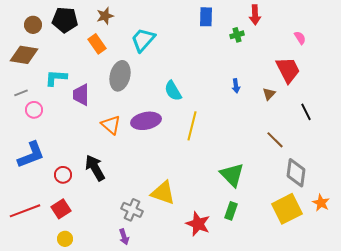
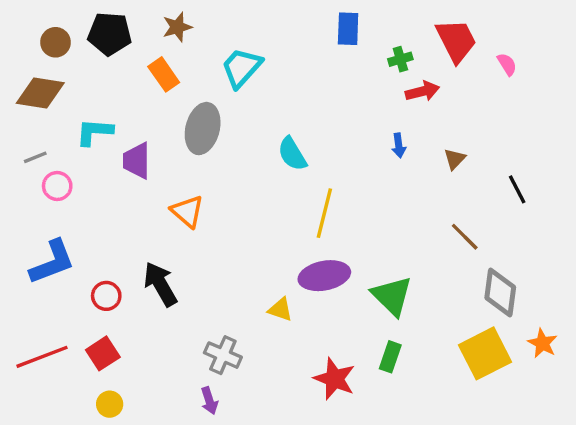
red arrow: (255, 15) -> (422, 91), moved, turned -102
red trapezoid: (288, 70) -> (456, 41), moved
purple ellipse: (146, 121) -> (324, 276), moved
yellow triangle: (163, 193) -> (280, 309), moved, size x0.6

